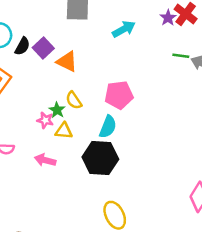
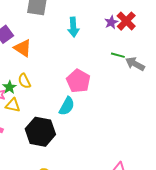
cyan arrow: (124, 29) -> (73, 27), turned 108
pink pentagon: (119, 95) -> (78, 81), moved, turned 30
cyan semicircle: (108, 127) -> (67, 106), moved

